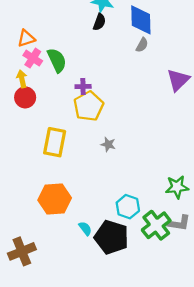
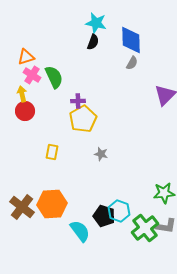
yellow rectangle: (55, 142) -> (52, 152), size x0.6
cyan semicircle: (85, 228) -> (80, 231), size x1.6
black pentagon: (111, 237) -> (104, 216), moved, size x0.7
brown cross: (22, 251) -> (22, 207), moved, turned -30

